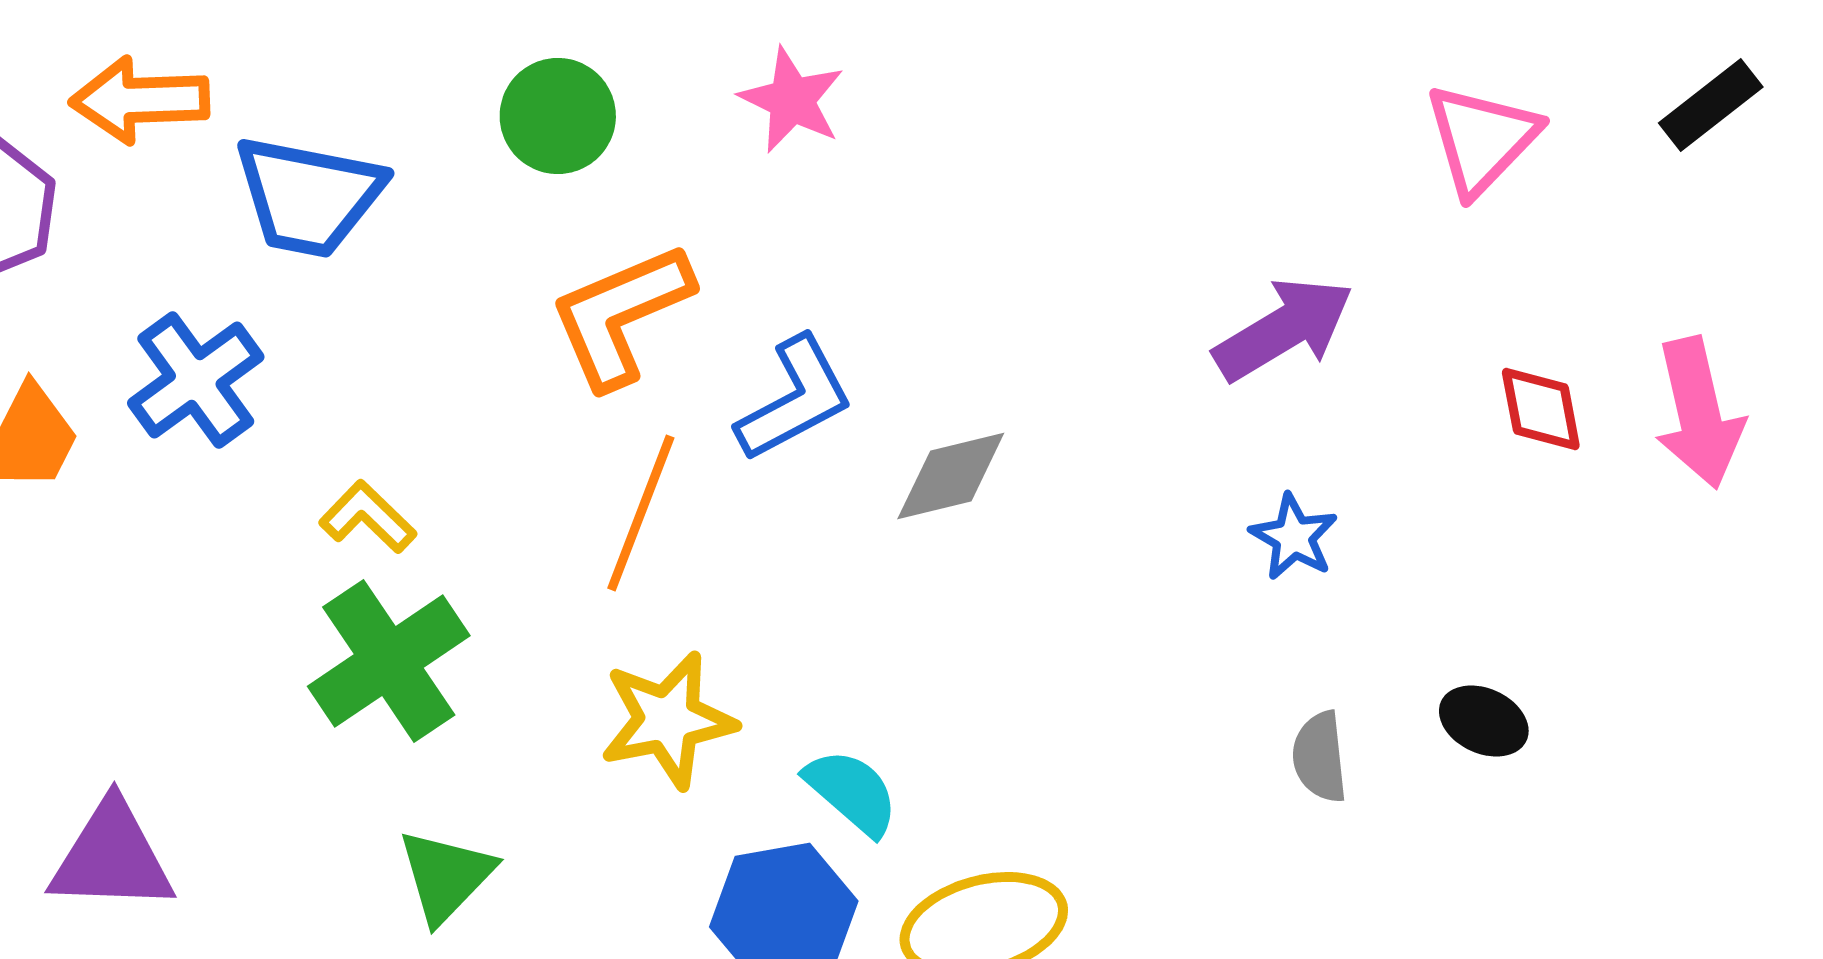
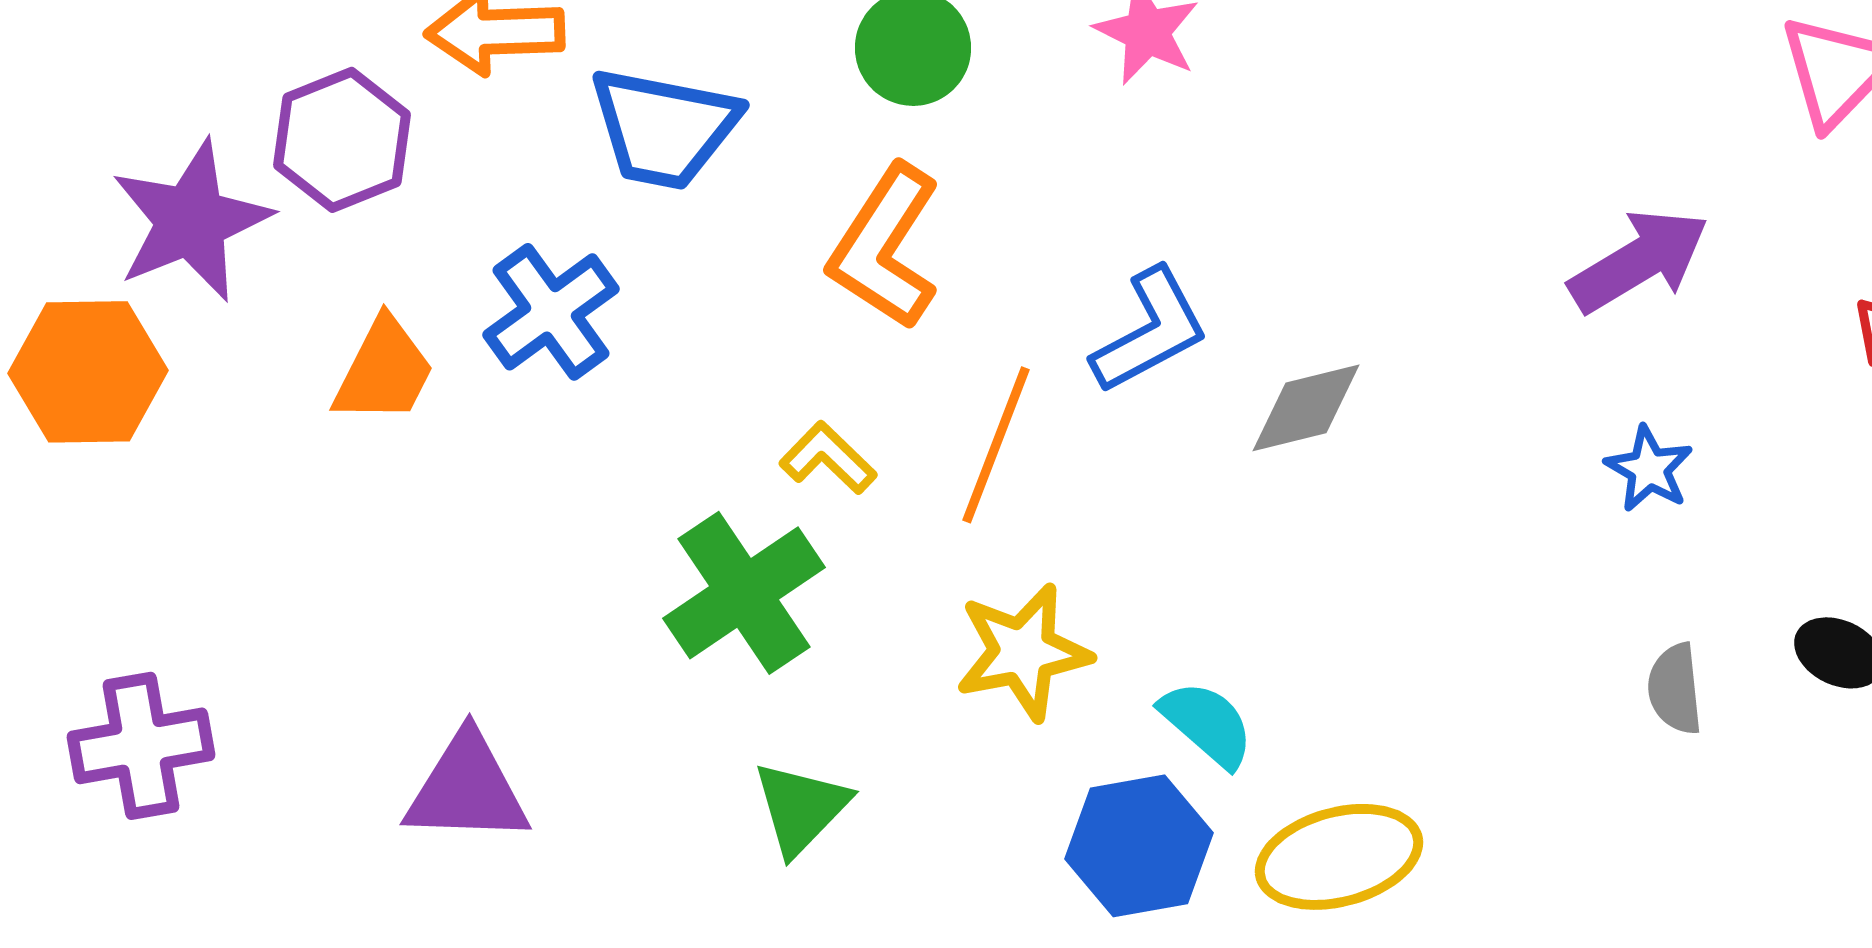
orange L-shape: (621, 315) -> (885, 247), moved, turned -34
yellow L-shape: (368, 517) -> (828, 458), moved

